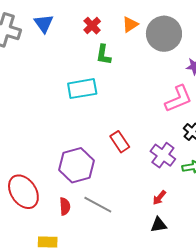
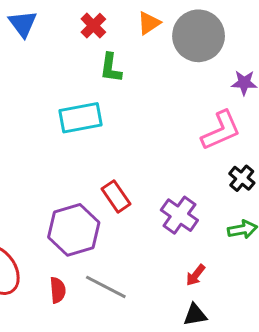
red rectangle: (120, 142) -> (116, 196), moved
purple cross: (163, 155) -> (179, 215), moved

